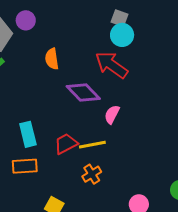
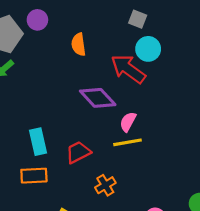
cyan circle: (122, 35) -> (148, 49), moved
orange semicircle: (52, 59) -> (79, 44), moved
yellow line: (92, 145) -> (127, 142), moved

